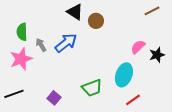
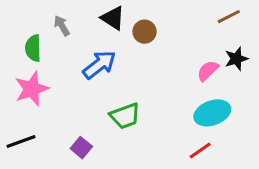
gray arrow: (41, 45) -> (62, 26), moved
black star: (157, 55) -> (236, 59), moved
cyan ellipse: (124, 75) -> (212, 113), moved, turned 50
green trapezoid: (92, 88) -> (125, 116), moved

